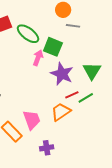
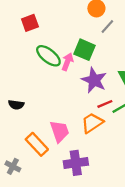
gray line: (73, 26) -> (107, 26), turned -56
green ellipse: (28, 34) -> (48, 56), moved
purple cross: (47, 148) -> (76, 163), size x1.5

